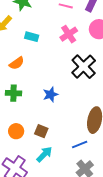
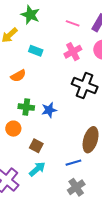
black cross: (84, 67) -> (85, 85), turned -30
green cross: (14, 93) -> (26, 107), moved
orange circle: (16, 131) -> (13, 129), moved

